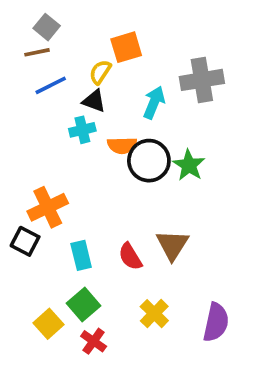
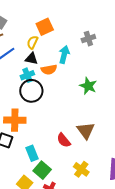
gray cross: (202, 80) -> (88, 39), size x0.6
orange semicircle: (122, 145) -> (49, 70), moved
black circle: (149, 161) -> (31, 91), moved
orange cross: (48, 207) -> (15, 120), turned 35
cyan rectangle: (81, 255) -> (32, 153), moved

